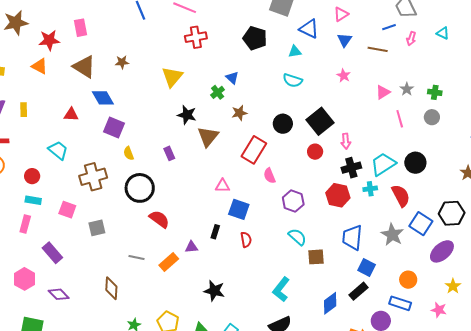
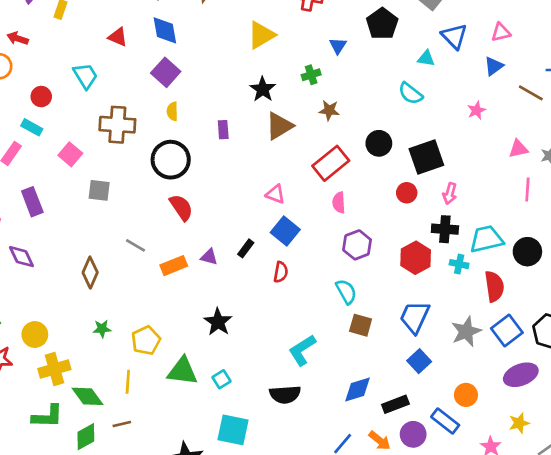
blue triangle: (232, 78) -> (338, 46), moved
black rectangle: (358, 291) -> (395, 404), moved

